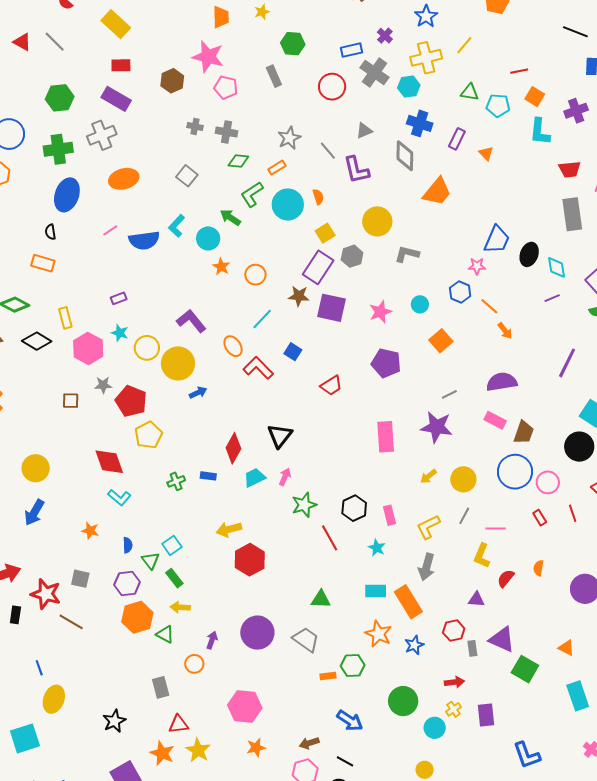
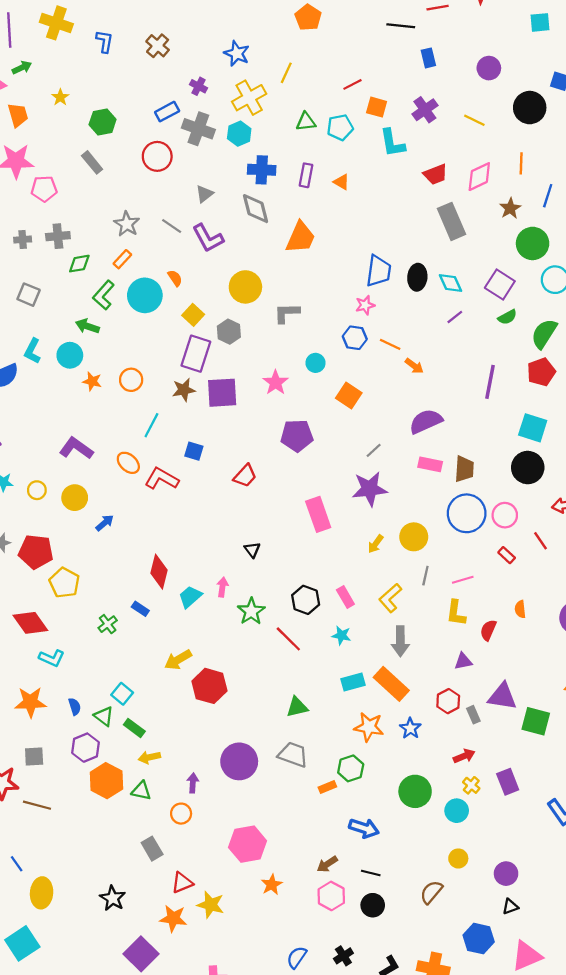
yellow circle: (147, 348) -> (37, 490), size x0.7
yellow circle: (178, 363) -> (75, 498), size x0.7
black triangle: (280, 436) -> (252, 550), moved, size x0.6
blue rectangle: (208, 476) -> (140, 609), turned 42
orange star: (90, 531) -> (31, 702), size x1.6

